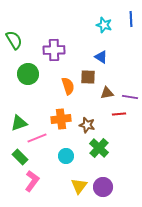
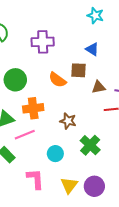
green circle: (28, 74) -> (15, 80), moved
orange semicircle: (68, 86) -> (57, 80), turned 144
orange cross: (61, 119) -> (33, 108), moved
brown star: (87, 125) -> (68, 121), moved
pink L-shape: (32, 181) -> (35, 179), moved, turned -40

